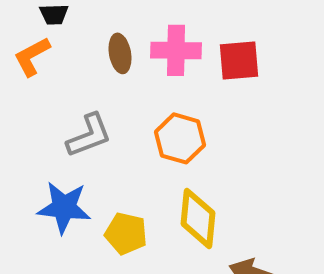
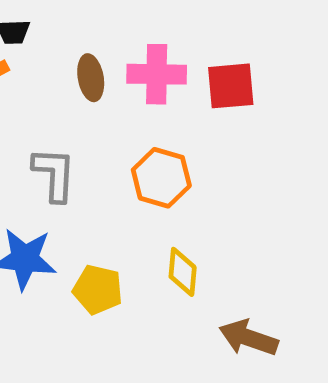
gray L-shape: (89, 135) -> (54, 174), turned -66
yellow diamond: (198, 218) -> (183, 272), size x0.7

